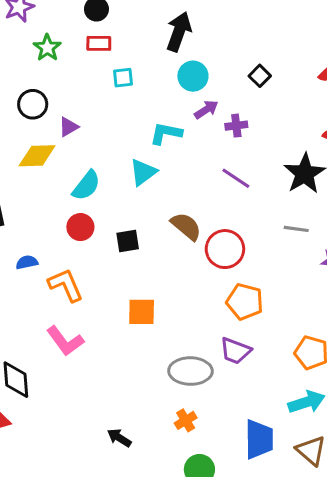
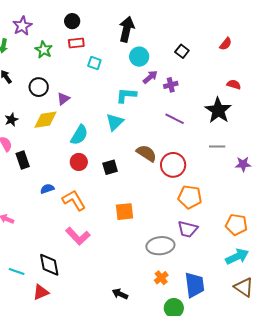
cyan square: (123, 78) -> (94, 63), turned 32
blue trapezoid: (259, 439) -> (195, 285), moved

